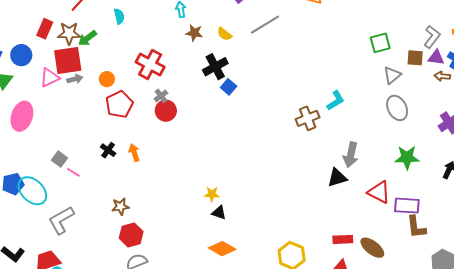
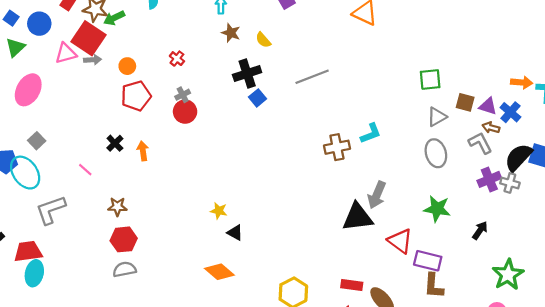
gray line: (265, 25) -> (312, 77), moved
gray L-shape: (432, 37) -> (480, 143), moved, turned -75
red square: (68, 60) -> (88, 38), turned 32
red cross: (150, 65) -> (177, 59), size x0.5
gray square: (60, 159) -> (37, 141), moved
pink line: (73, 172) -> (85, 170), moved
black triangle: (337, 178) -> (358, 217), size x1.4
black triangle: (219, 213) -> (235, 233), moved

